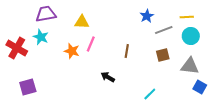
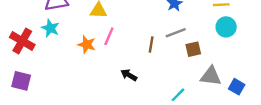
gray line: (164, 30) -> (176, 33), moved
gray triangle: (190, 66) -> (211, 76), moved
purple square: (28, 87) -> (21, 81), moved, turned 30

